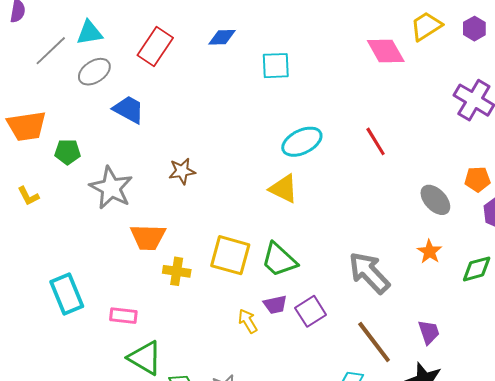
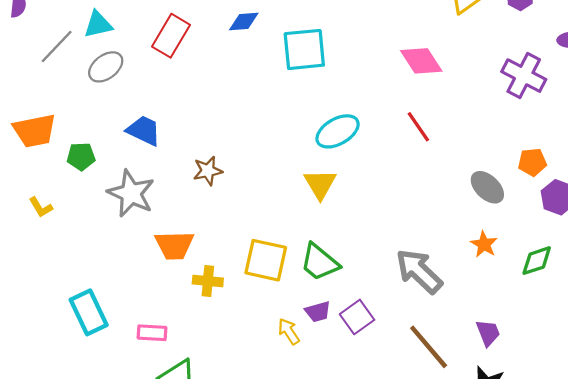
pink diamond: (386, 51) -> (421, 61), moved
cyan square: (276, 66) -> (304, 49), size x1.4
blue trapezoid: (129, 110) -> (144, 130), moved
yellow triangle: (284, 189) -> (320, 184), turned 36

